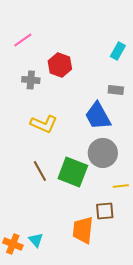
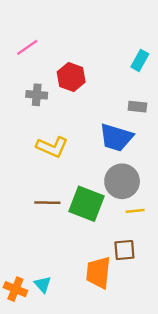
blue trapezoid: (98, 116) -> (116, 137), turned -44
brown line: (40, 171) -> (47, 203), turned -60
yellow line: (121, 186) -> (135, 211), moved

